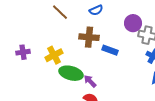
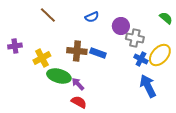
blue semicircle: (96, 10) -> (92, 17), moved
brown cross: (89, 37) -> (77, 51), moved
purple cross: (23, 52) -> (15, 46), moved

